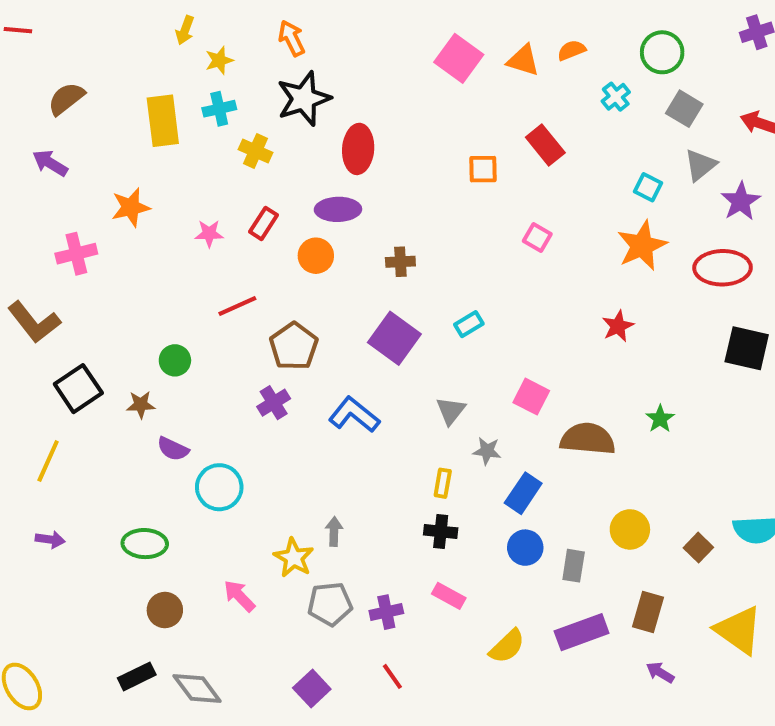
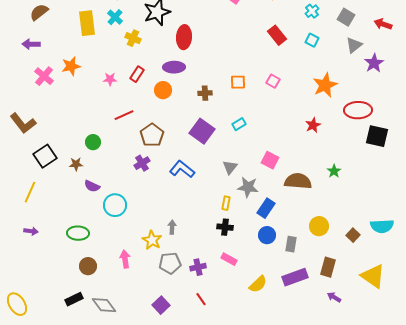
cyan cross: (219, 109) -> (115, 17), turned -35
purple arrow: (50, 163) -> (31, 44), turned -30
orange square: (483, 169) -> (238, 82), moved
cyan square: (648, 187) -> (312, 40), moved
pink cross: (76, 254) -> (44, 76), moved, turned -36
red ellipse: (723, 268) -> (358, 110), moved
gray star: (487, 451) -> (248, 187), size x1.5
pink arrow: (239, 596) -> (125, 259), turned 36

